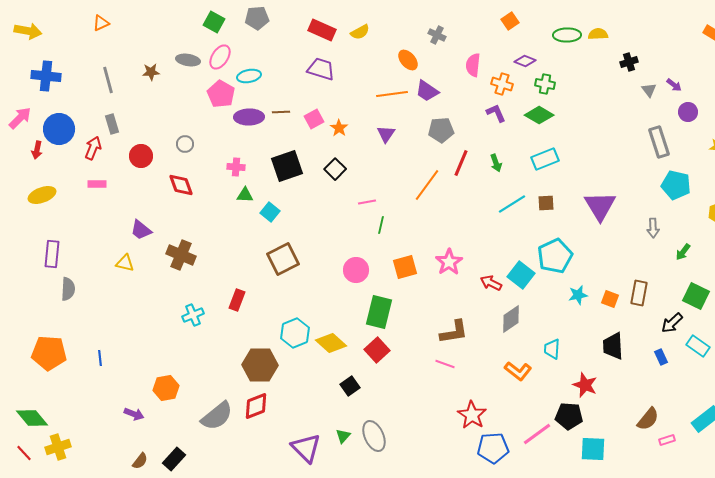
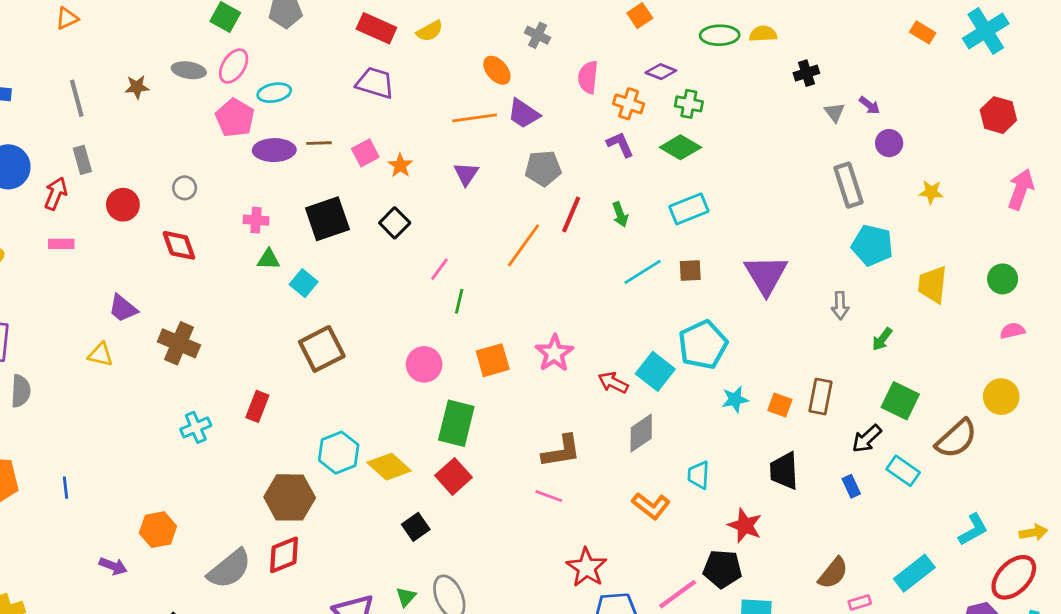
pink line: (367, 202) -> (439, 269), turned -42

